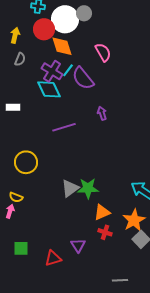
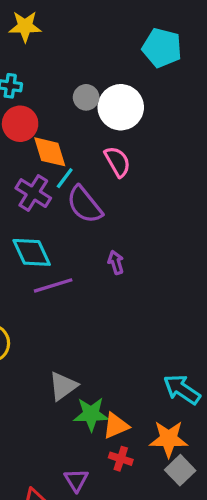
white circle: (65, 19) -> (121, 107), moved
cyan line: (68, 70) -> (65, 178), moved
cyan diamond: (49, 89) -> (32, 252), moved
green star: (88, 188) -> (91, 414), moved
orange star: (134, 220) -> (169, 439), turned 30

